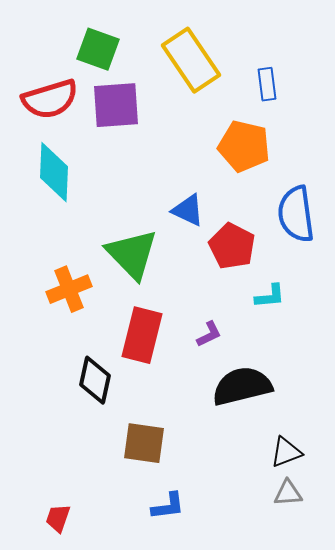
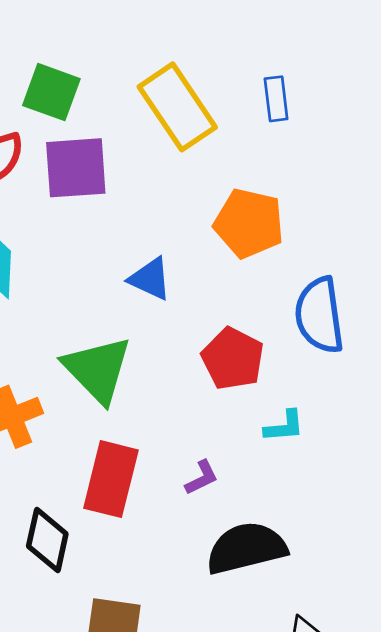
blue rectangle: (267, 84) -> (276, 99), moved
blue triangle: (188, 210) -> (150, 279), moved

